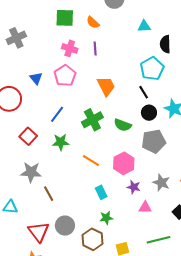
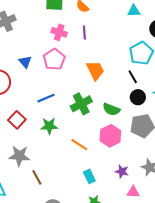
blue line: (57, 114) -> (46, 98), turned 30
pink hexagon: (124, 163) -> (110, 136), moved

